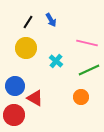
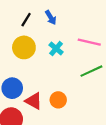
cyan cross: (56, 61) -> (56, 49), moved
orange circle: (81, 97) -> (58, 100), moved

